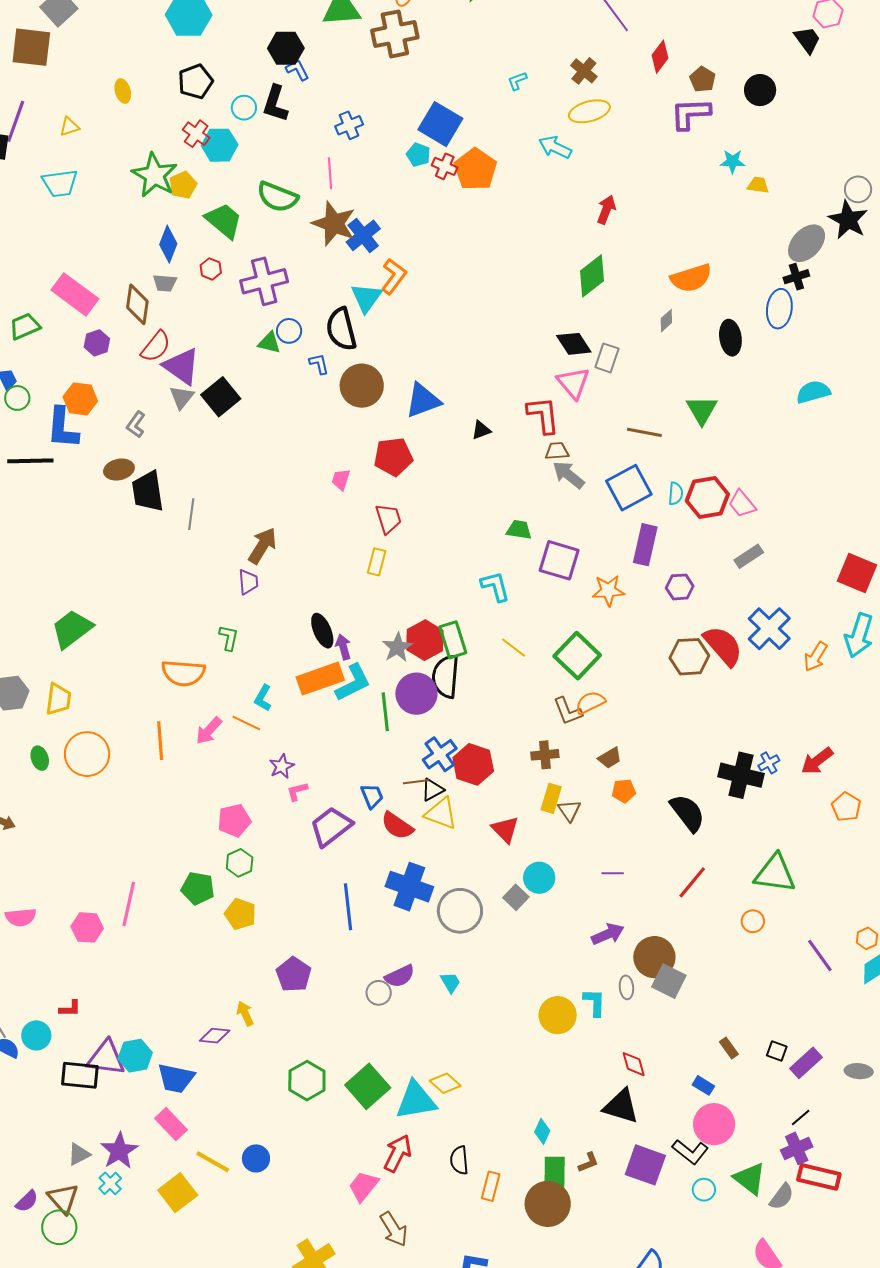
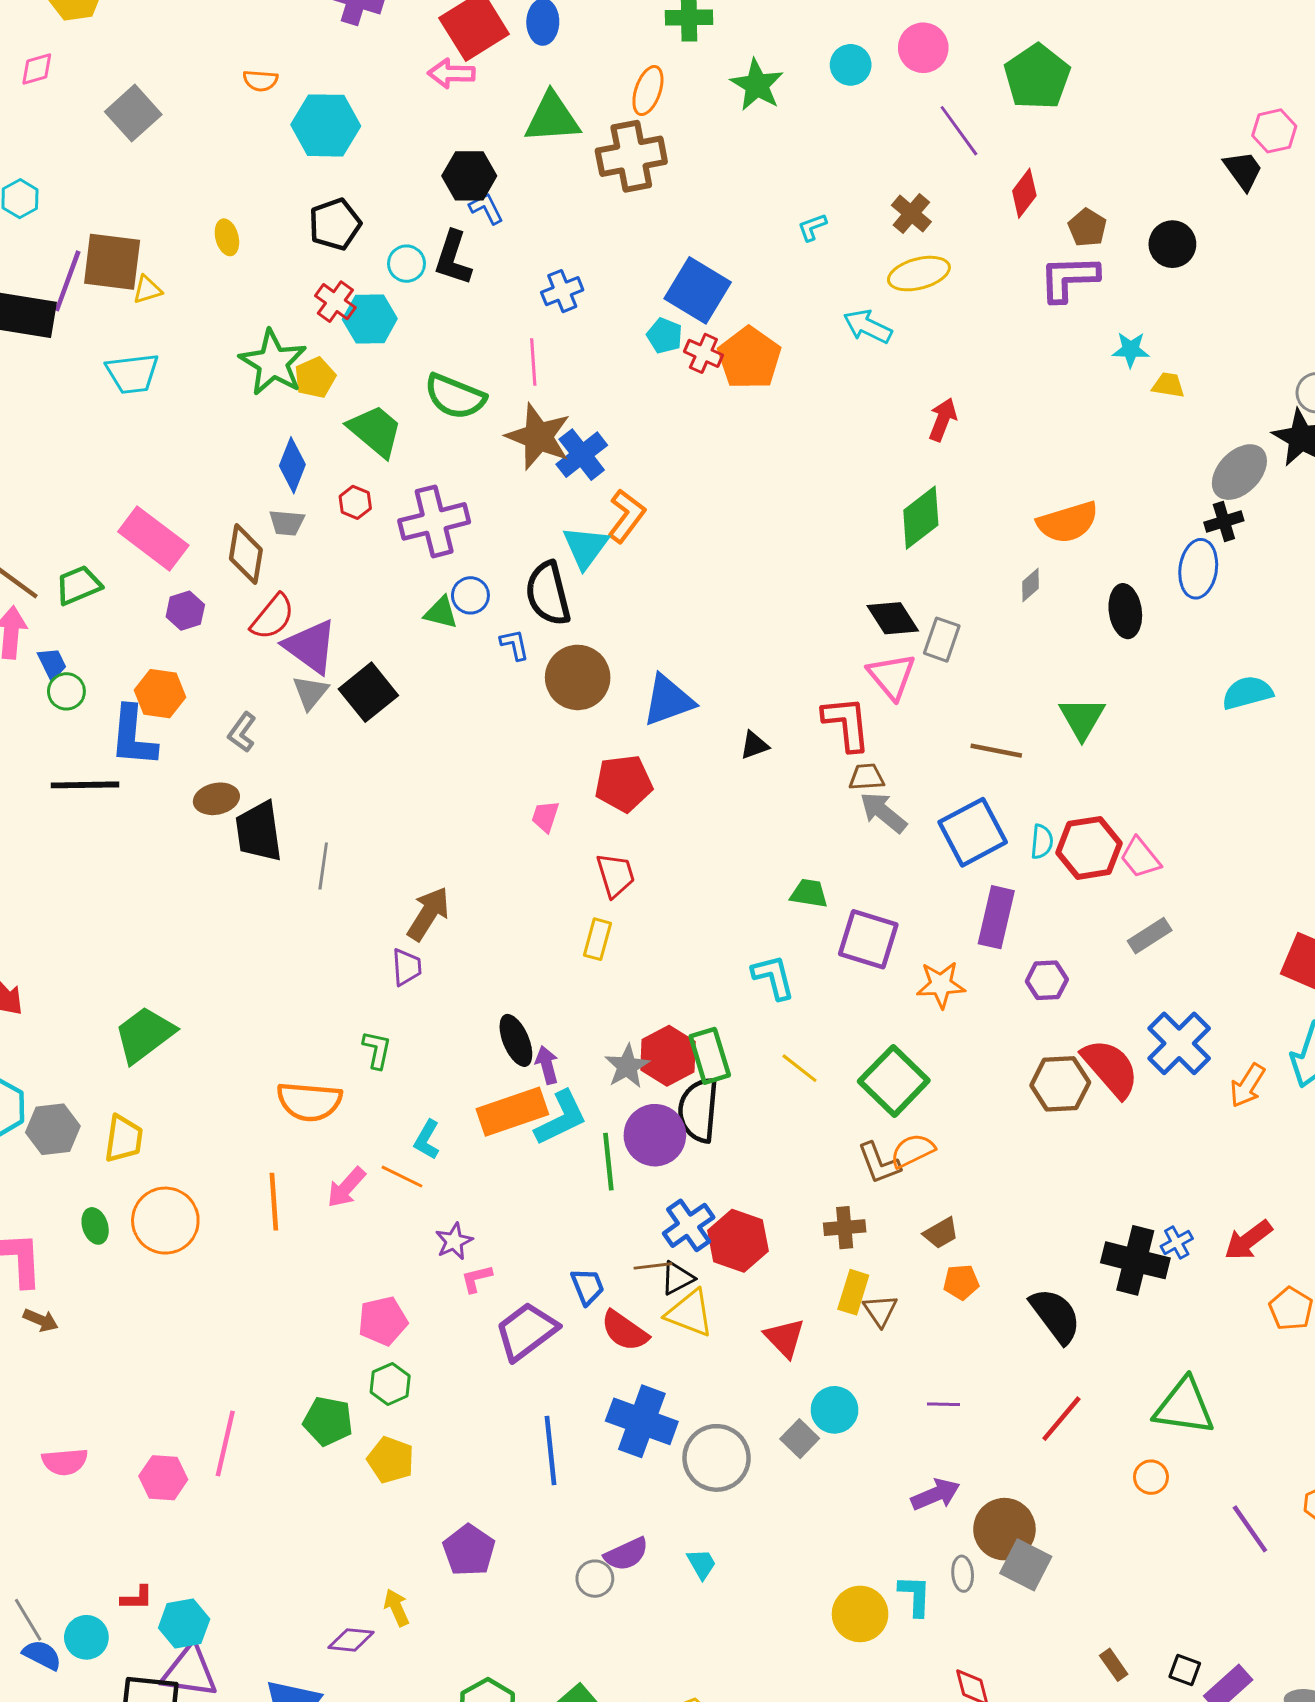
brown square: (31, 47) -> (112, 262), moved
cyan hexagon: (135, 1056) -> (184, 1624), moved

